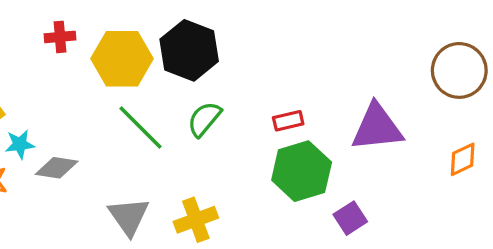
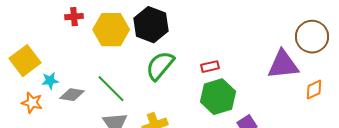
green semicircle: (204, 119) -> (160, 66), size x1.4
green line: (141, 127) -> (111, 89), moved
purple triangle: (377, 127) -> (283, 65), moved

